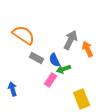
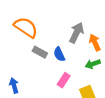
green arrow: (64, 69) -> (93, 64), moved
pink rectangle: (51, 80) -> (64, 80), moved

